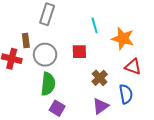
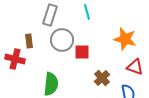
cyan line: (95, 25) -> (87, 12), moved
gray circle: (45, 55) -> (62, 40), moved

